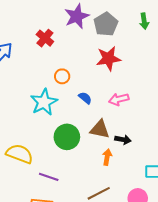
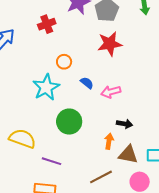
red cross: (45, 38) -> (47, 24), turned 30
pink arrow: (119, 99) -> (111, 92), moved
brown triangle: (100, 129) -> (128, 155), moved

